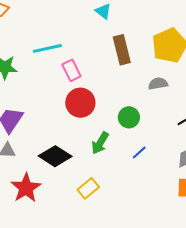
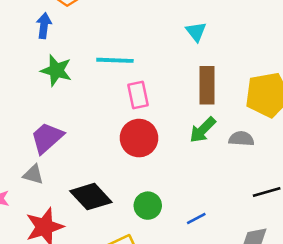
green circle: (129, 117) -> (148, 206), moved
green arrow: (100, 143) -> (203, 130), moved

